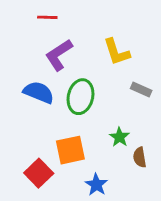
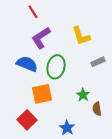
red line: (47, 17) -> (33, 12), turned 56
gray rectangle: (141, 89) -> (98, 62), turned -48
orange square: (70, 150) -> (42, 94), moved

